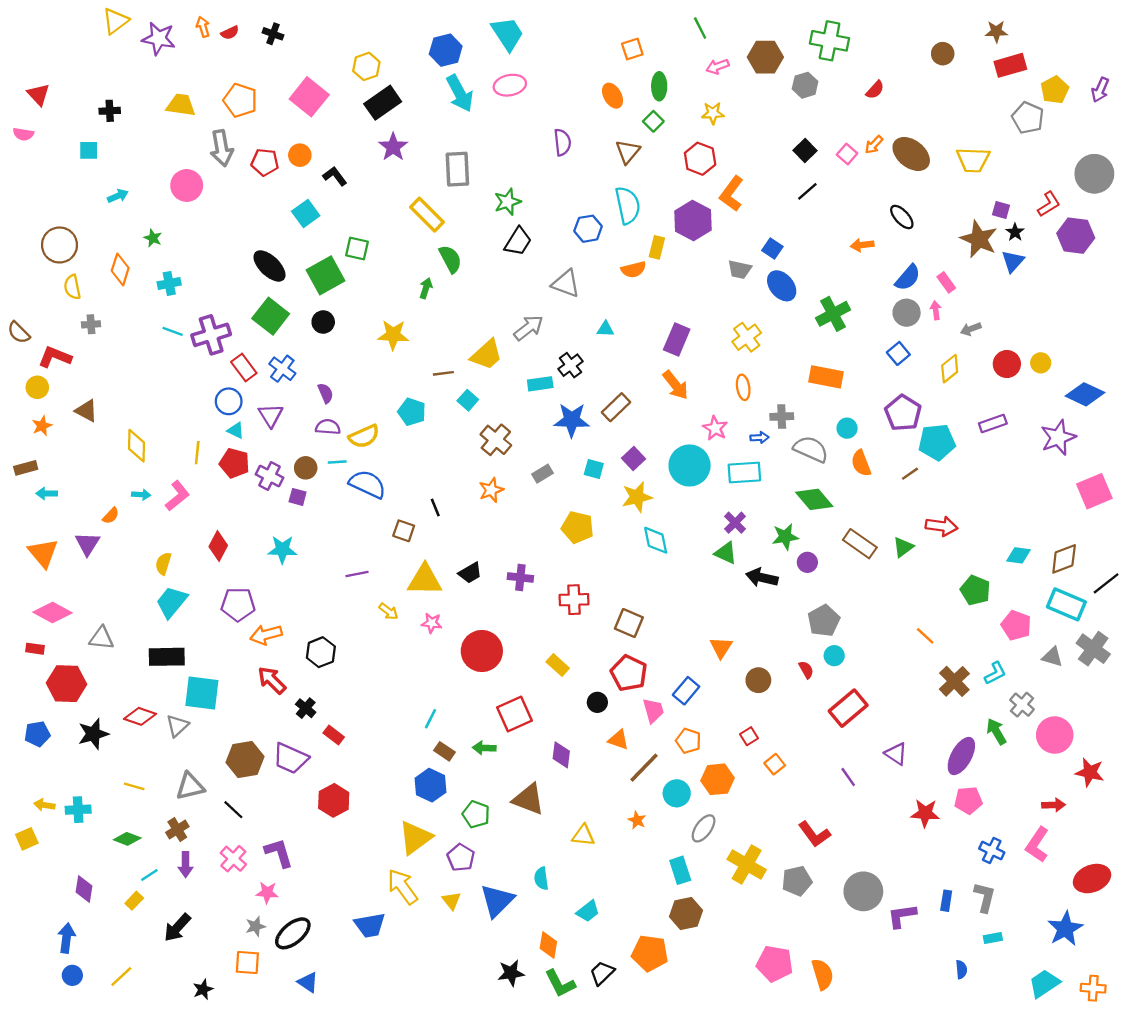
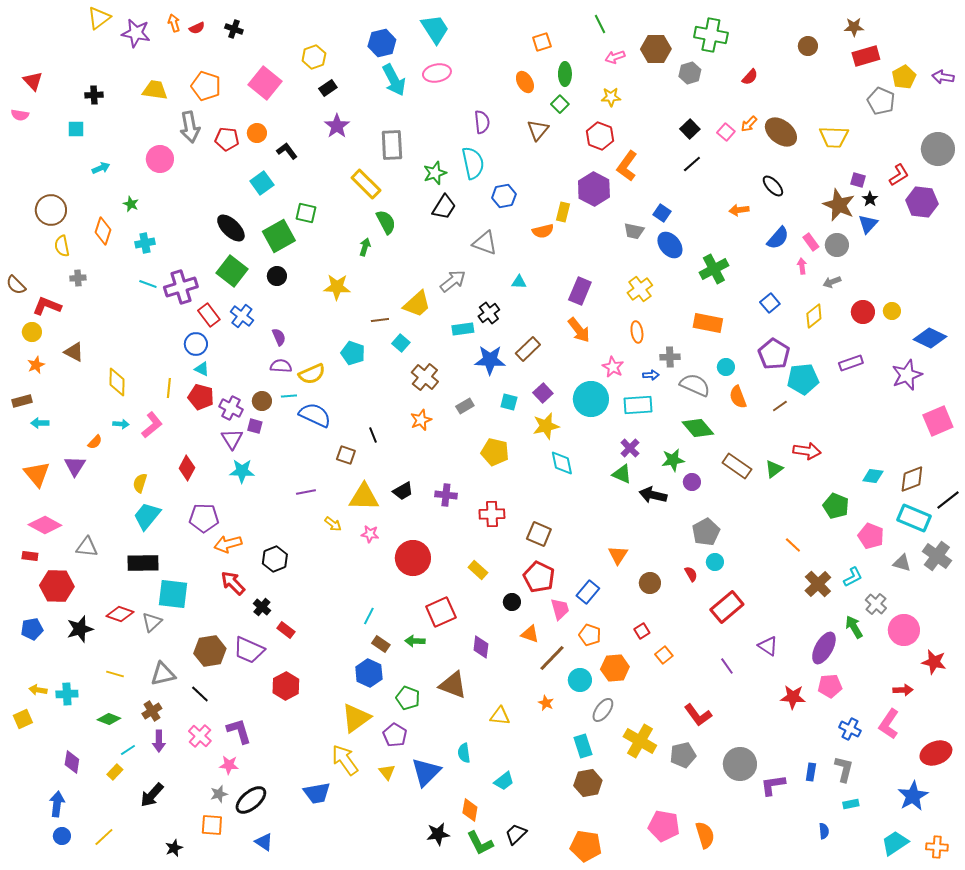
purple arrow: (1100, 90) -> (943, 77), turned 75
black rectangle: (383, 103) -> (328, 88), size x0.6
cyan semicircle: (628, 205) -> (473, 163), moved
gray circle: (907, 313) -> (837, 245), moved
purple triangle: (271, 415) -> (232, 439), moved
orange pentagon: (650, 953) -> (586, 846), moved

